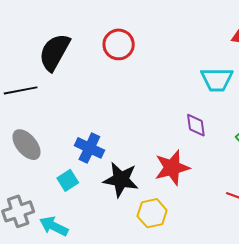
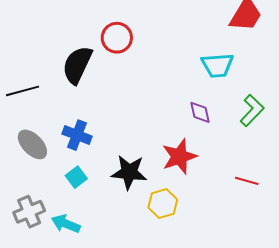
black semicircle: (54, 52) -> (77, 65), moved
blue cross: (89, 148) -> (77, 135), moved

